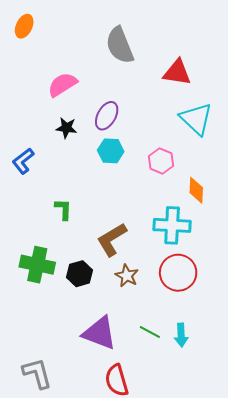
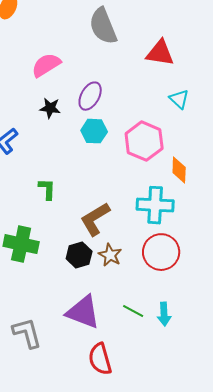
cyan triangle: (196, 119) -> (179, 99), size x0.6
pink hexagon: (161, 161) -> (144, 141), size x1.5
black hexagon: (79, 274) -> (79, 255), moved
gray L-shape: (37, 373) -> (27, 333), moved

